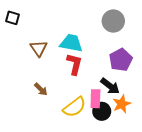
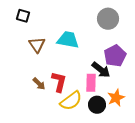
black square: (12, 18) -> (23, 16), moved
red L-shape: (74, 64) -> (59, 82), moved
black arrow: (110, 86) -> (101, 70), moved
pink rectangle: (95, 99) -> (91, 83), moved

